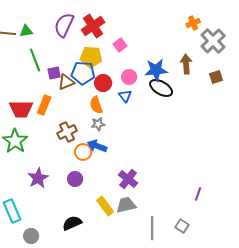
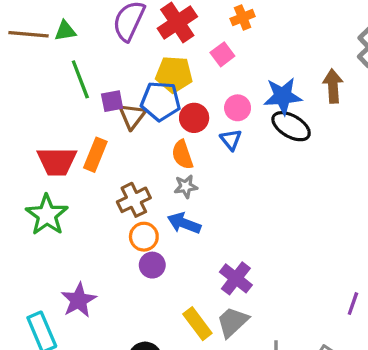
orange cross: (193, 23) -> (243, 17), moved
brown triangle: (66, 82) -> (132, 116), turned -30
orange circle: (83, 152) -> (144, 237), moved
purple star: (38, 178) -> (79, 300), moved
purple circle: (75, 179) -> (152, 265), moved
gray trapezoid: (126, 205) -> (233, 322), turned -30

